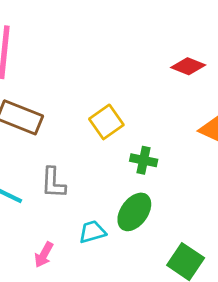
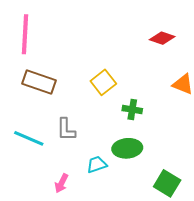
green ellipse: (134, 212) -> (127, 148), turned 52

